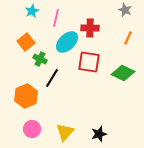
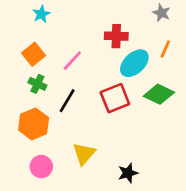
pink line: (56, 18) -> (72, 61), moved, turned 30
cyan ellipse: (67, 42) -> (134, 63), moved
green cross: (40, 59) -> (37, 84), moved
red square: (89, 62) -> (115, 98), moved, turned -30
yellow triangle: (65, 132) -> (84, 154), moved

